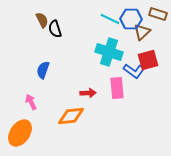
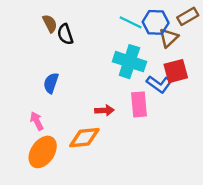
brown rectangle: (158, 14) -> (188, 16), turned -48
orange ellipse: (20, 133) -> (43, 152), moved

